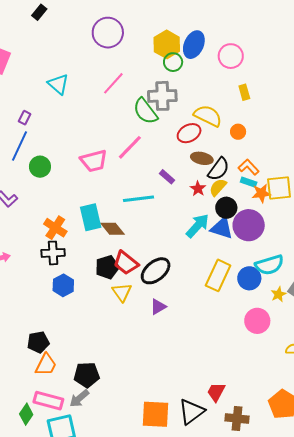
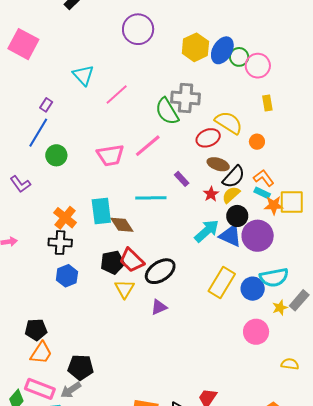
green circle: (173, 62) -> (239, 57), moved
pink line: (113, 83) -> (117, 94), moved

